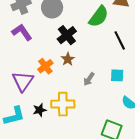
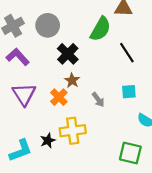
orange cross: (45, 66) -> (59, 97), moved
gray arrow: (89, 79) -> (98, 100), turned -64
purple triangle: (23, 81) -> (24, 94), moved

